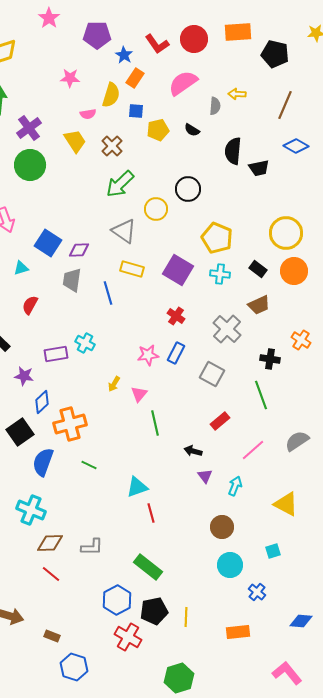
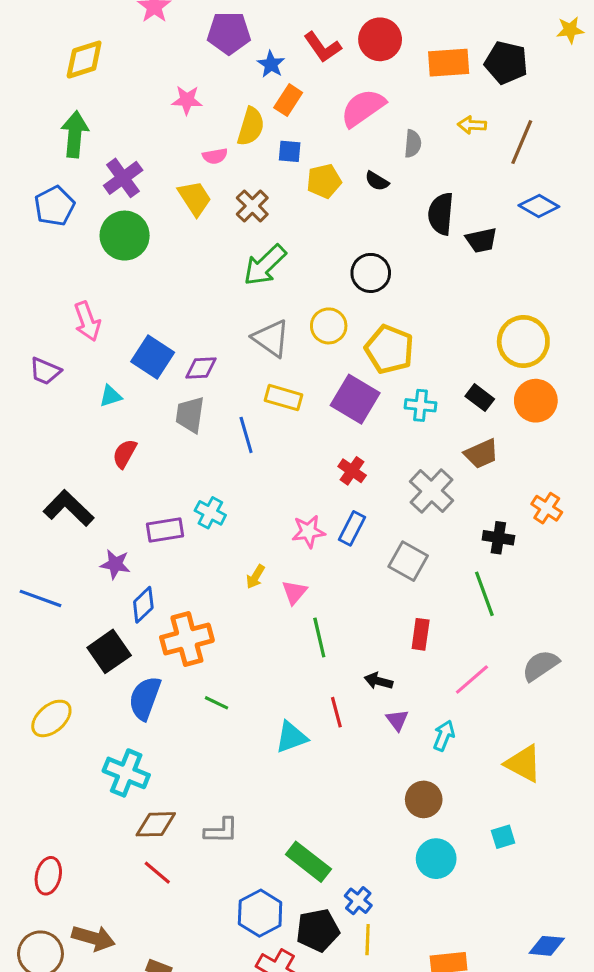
orange rectangle: (238, 32) -> (449, 63), moved
yellow arrow: (237, 94) -> (472, 125), moved
yellow circle: (156, 209) -> (329, 326), moved
yellow pentagon: (217, 238) -> (389, 349), moved
red rectangle: (220, 421) -> (421, 634), turned -42
red line: (151, 513) -> (336, 712), moved
blue cross: (257, 592) -> (358, 901), moved

